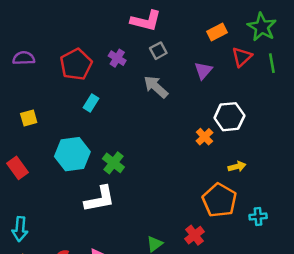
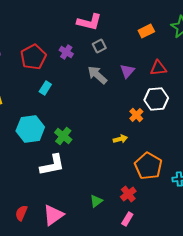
red triangle: (242, 57) -> (158, 68), moved, turned 36
purple triangle: (203, 71) -> (127, 71), moved
yellow arrow: (237, 167) -> (120, 139), moved

